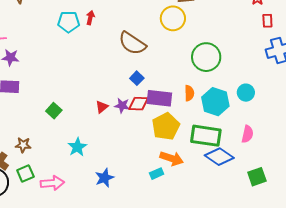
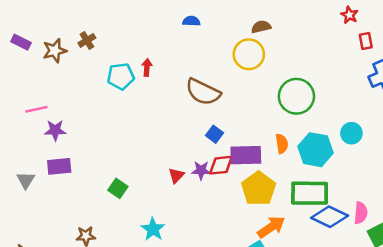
pink semicircle: (247, 134) -> (361, 213), moved
orange arrow: (172, 158) -> (271, 227), turned -45

